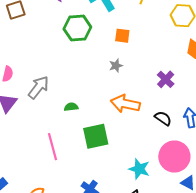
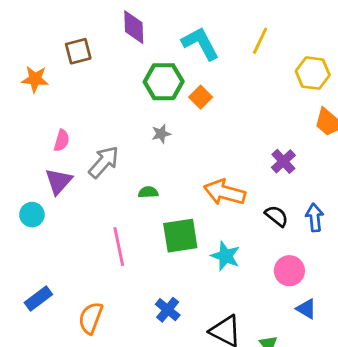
orange square: (122, 36) -> (201, 97), moved, turned 35
gray star: (116, 66) -> (161, 134), moved
pink circle: (174, 157) -> (289, 271), size x0.7
cyan star: (139, 169) -> (225, 256), moved

